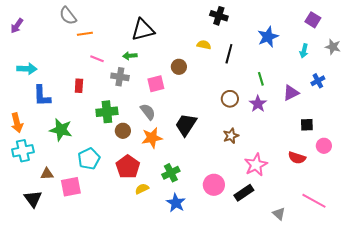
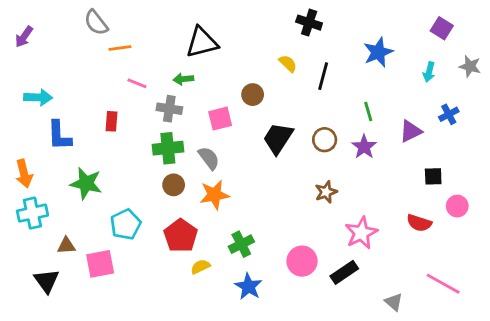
yellow semicircle: (204, 45) -> (288, 64), turned 32
green cross: (107, 112) -> (168, 148), moved
black trapezoid: (186, 125) -> (278, 138), moved

